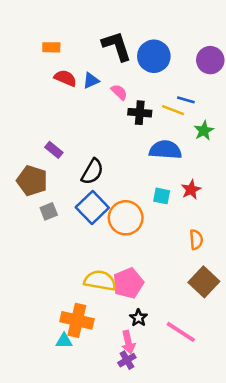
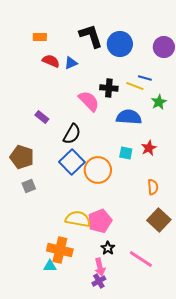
pink semicircle: (119, 92) -> (89, 101), moved, size x1.6
brown pentagon: (32, 181) -> (22, 157), moved
gray square: (49, 211) -> (29, 186), moved

